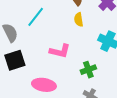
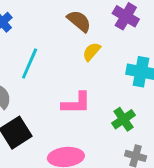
yellow semicircle: (79, 20) -> (92, 52), turned 64

